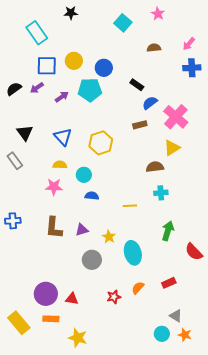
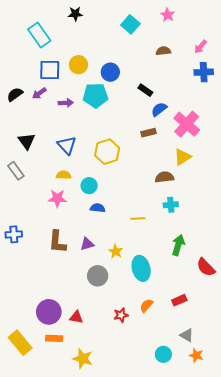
purple arrow: (62, 97) -> (66, 103), turned 32
cyan circle: (162, 334) -> (163, 354), moved

